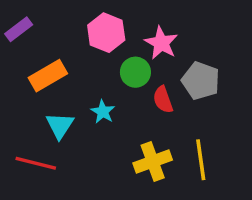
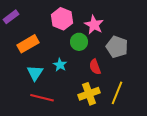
red semicircle: (163, 100) -> (95, 67), moved
yellow line: (201, 160) -> (117, 93), turned 30
red line: (36, 163) -> (42, 98), moved

